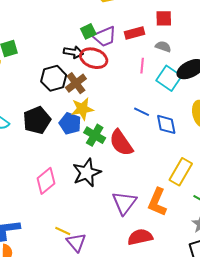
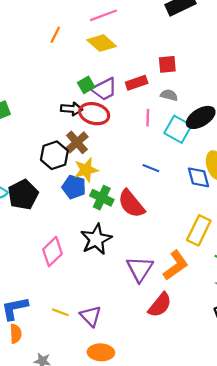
black hexagon: (54, 78) -> (54, 155), moved
black pentagon: (37, 120) -> (23, 195), moved
blue diamond: (166, 124) -> (199, 177), moved
orange L-shape: (157, 202) -> (176, 265), turned -144
yellow line: (63, 231) -> (60, 312), moved
red semicircle: (140, 237) -> (160, 305), turned 145

